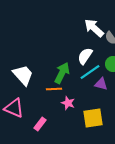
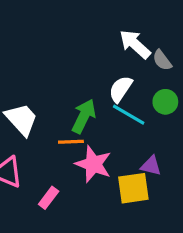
cyan line: (90, 72) -> (129, 115), turned 65
purple triangle: (101, 84) -> (151, 166), moved
pink star: (68, 103) -> (93, 164), size x1.6

